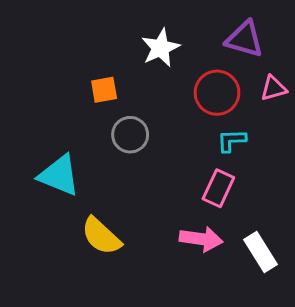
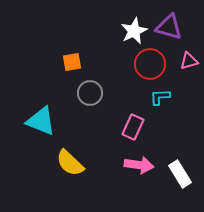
white star: (161, 48) -> (134, 31), moved
pink rectangle: (218, 188) -> (133, 127), moved

